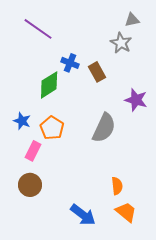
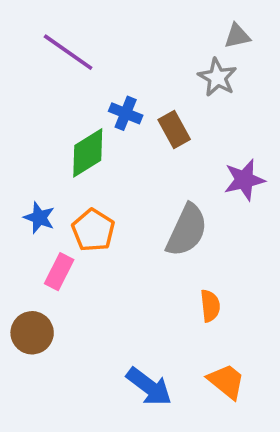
purple star: (136, 100) -> (244, 180), turned -30
brown circle: (30, 185) -> (32, 333), moved
orange semicircle: (117, 186) -> (210, 306), moved

